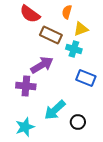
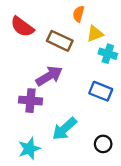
red semicircle: (30, 14) -> (22, 27), moved
cyan cross: (74, 49) -> (108, 54), moved
black circle: (78, 122) -> (103, 144), moved

